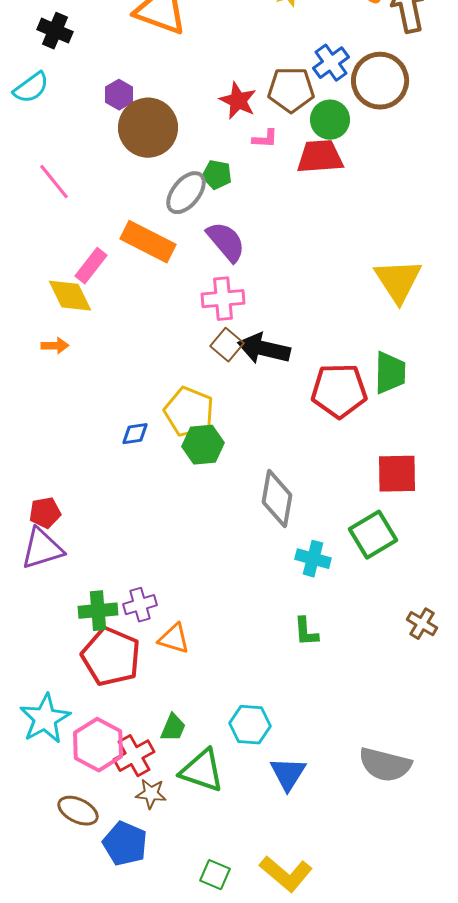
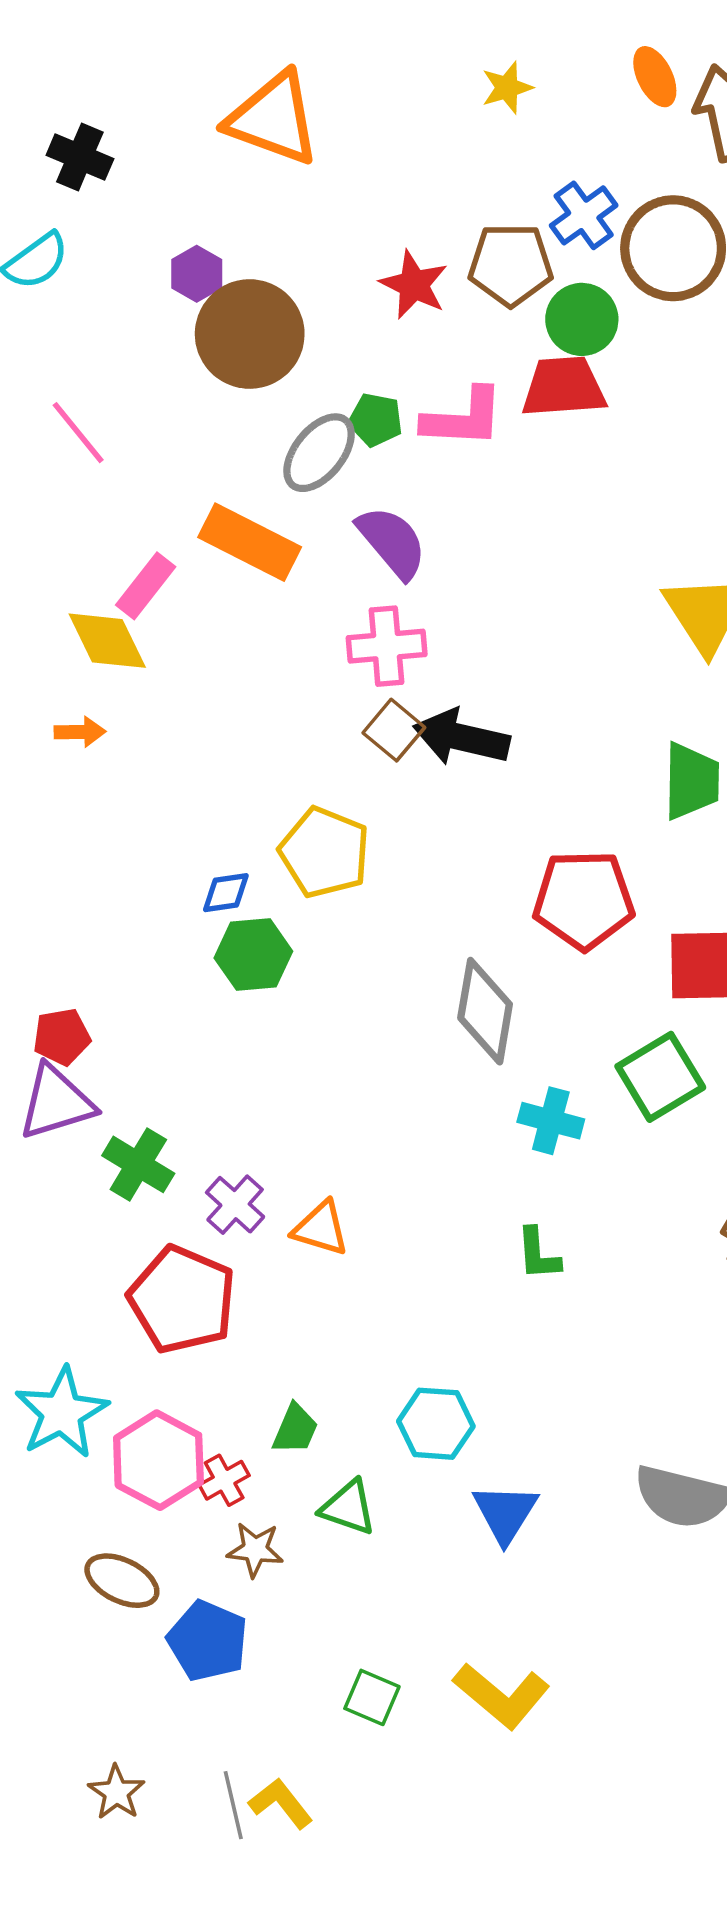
pink L-shape: (265, 139) -> (463, 418), moved, size x1.8
red pentagon: (339, 391) -> (584, 900), moved
green hexagon: (203, 445) -> (253, 955), moved
purple cross: (140, 605) -> (235, 1205), turned -32
green cross: (98, 611) -> (138, 1164), moved, turned 36
orange triangle: (174, 639) -> (321, 1228), moved
red cross: (134, 756) -> (224, 1480), size x0.7
green triangle: (202, 771) -> (348, 1508), size x0.7

